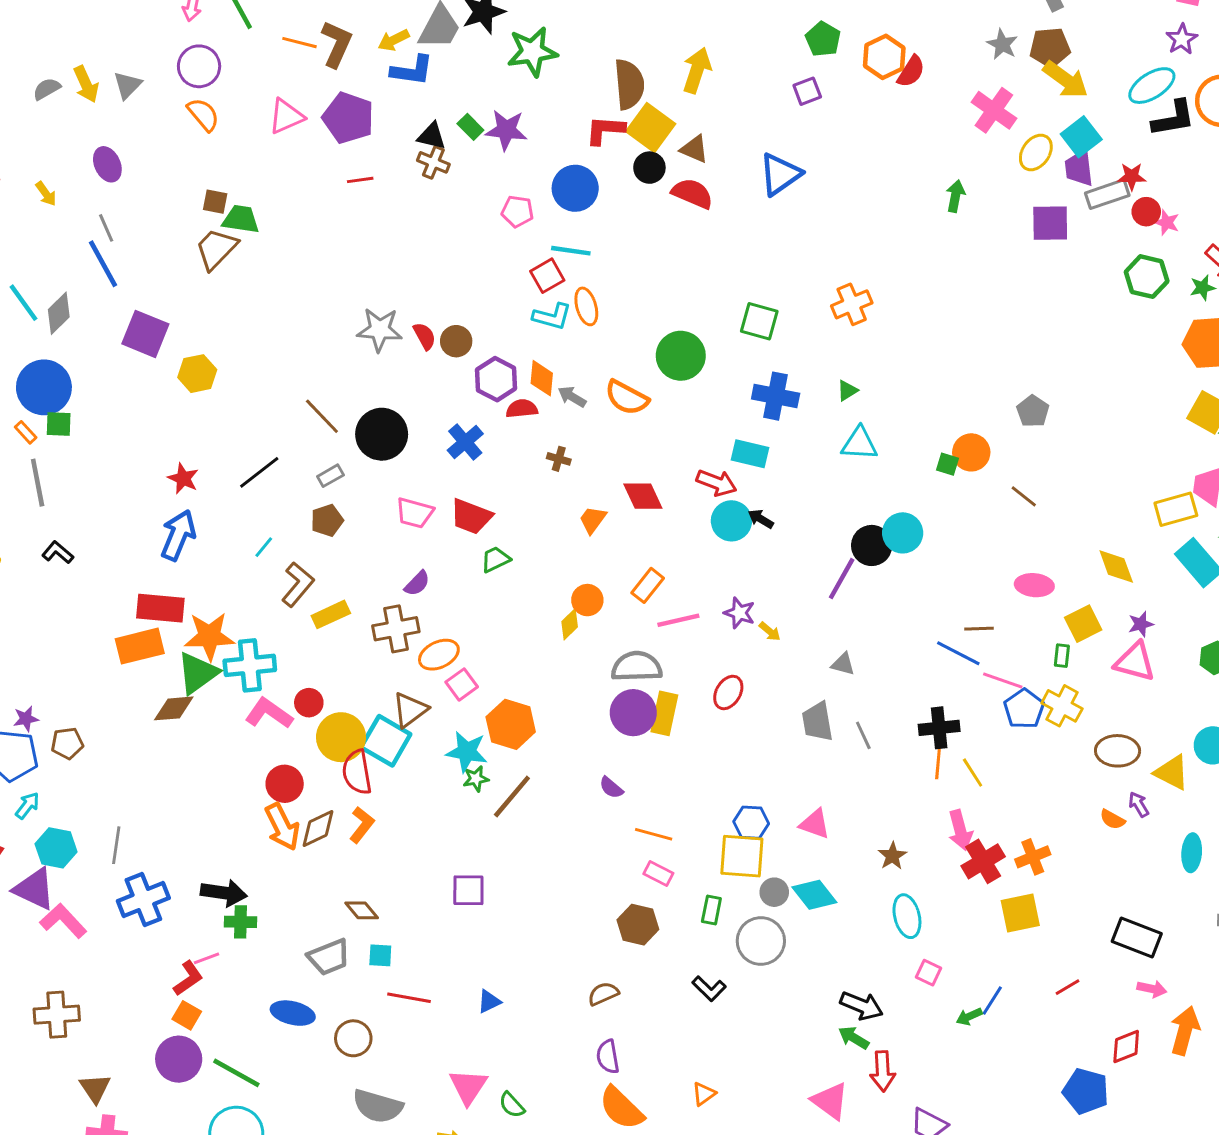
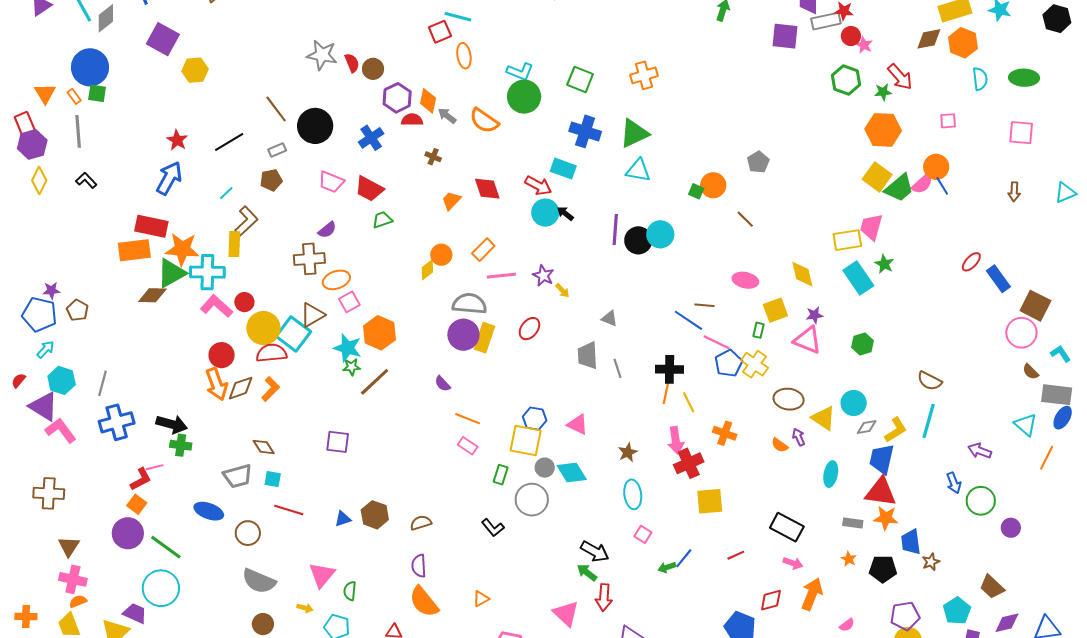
cyan L-shape: (552, 316) -> (520, 72), moved
green triangle: (847, 390) -> (634, 133), size x2.0
purple line: (842, 579) -> (615, 229), moved, turned -32
yellow rectangle: (331, 614) -> (234, 244), moved, turned -70
brown pentagon: (67, 743) -> (77, 310), turned 30
red semicircle: (357, 772) -> (271, 353), turned 88
orange cross: (1033, 857) -> (725, 433), moved, turned 35
brown hexagon: (638, 925) -> (375, 515), moved
green semicircle: (512, 1105) -> (350, 591), turned 42

